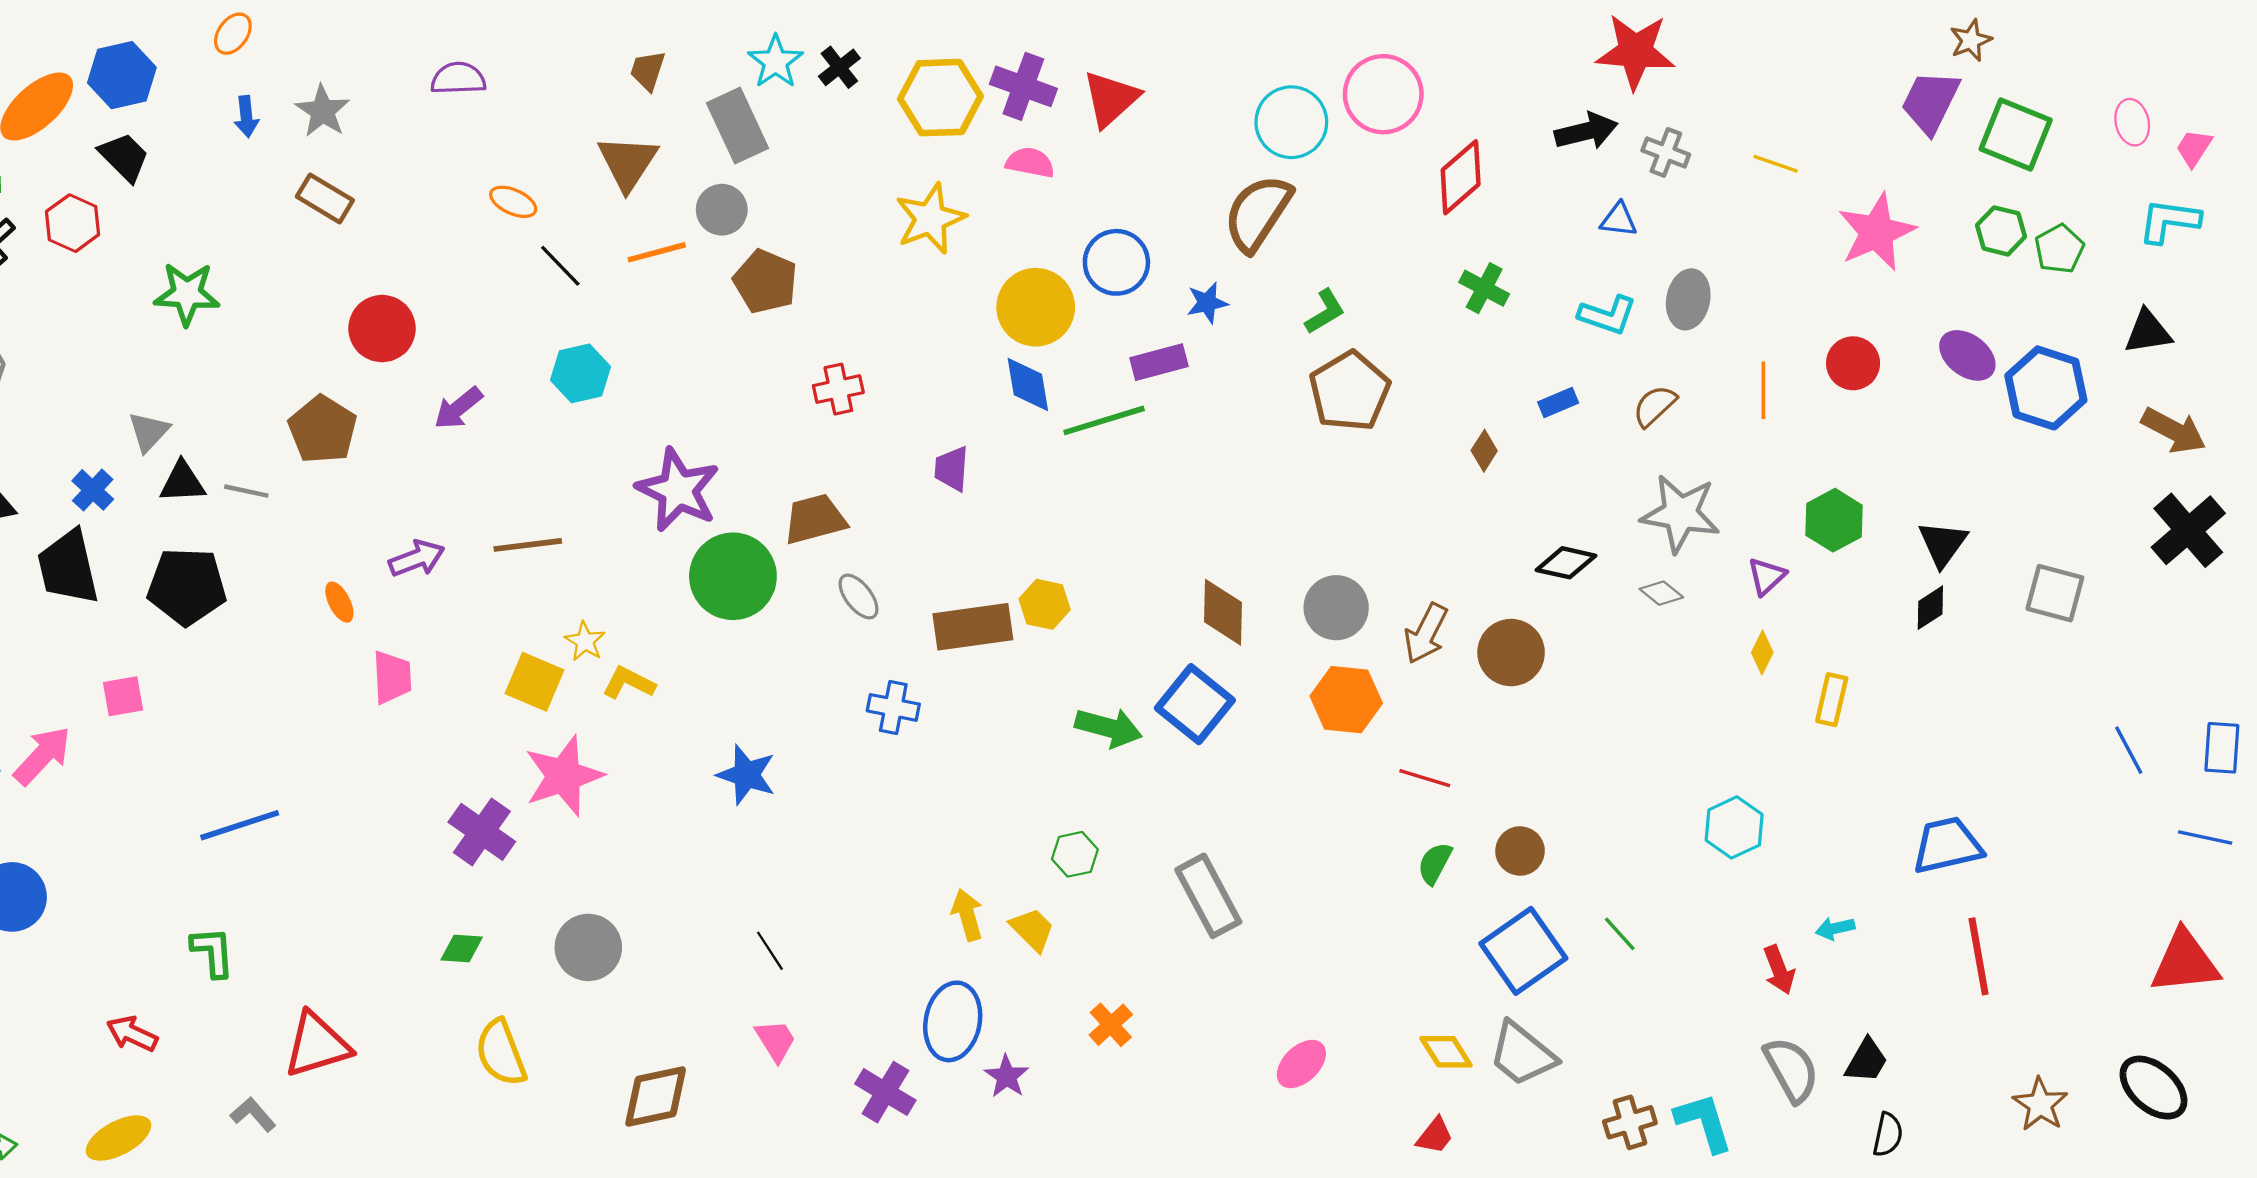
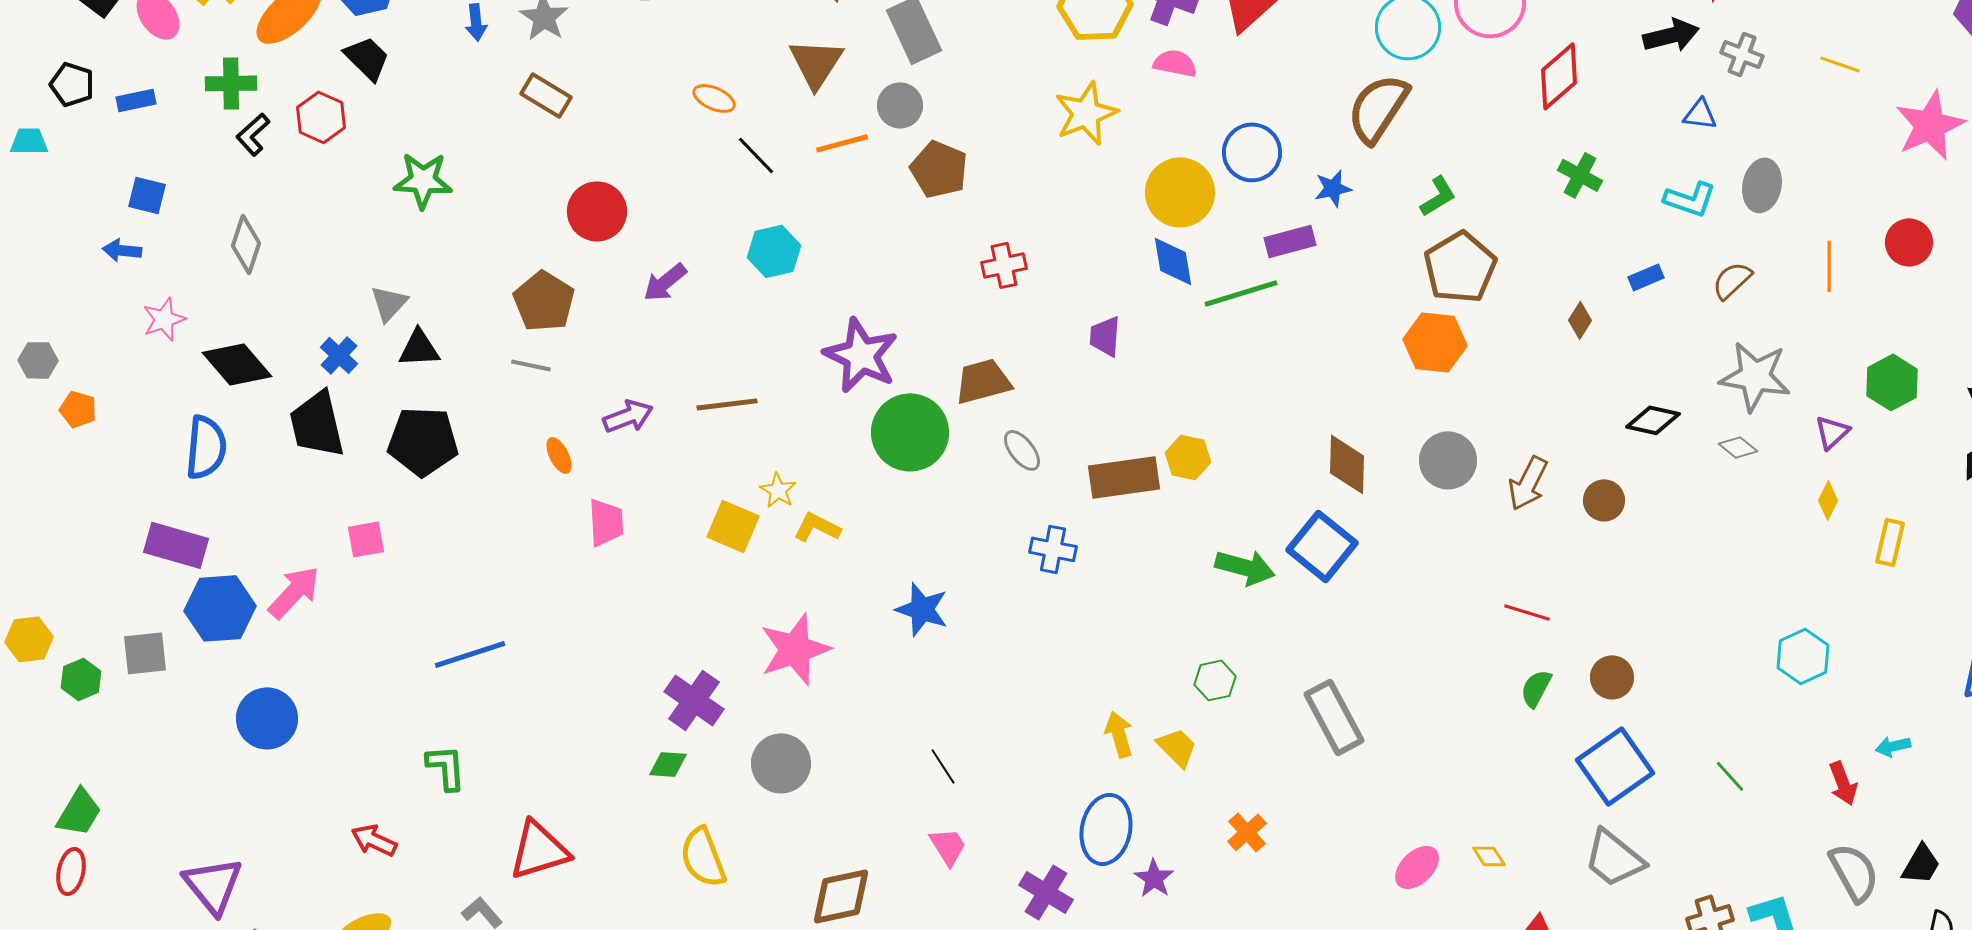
gray line: (246, 491) -> (531, 365), moved
brown circle: (1511, 653) -> (1604, 500), size x0.7
orange hexagon: (1346, 700) -> (1435, 342), moved
pink star: (564, 776) -> (795, 649), moved
purple cross: (482, 832) -> (694, 700), moved
green line: (1620, 934) -> (1730, 776), moved
yellow diamond: (1446, 1052) -> (1489, 856), moved, size x0.7

